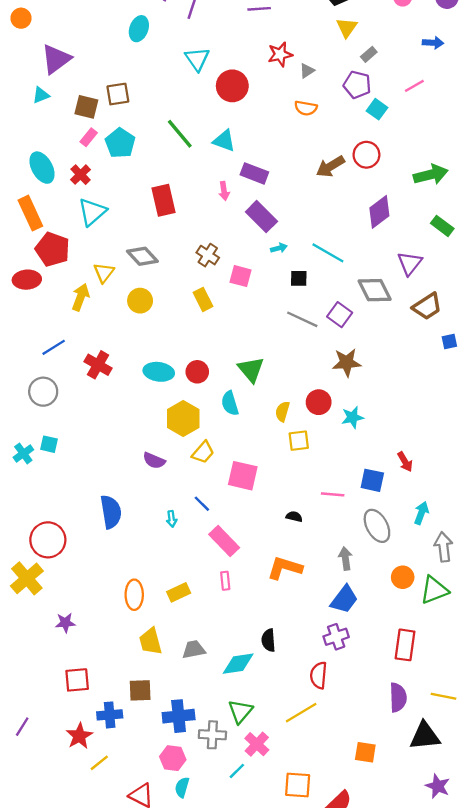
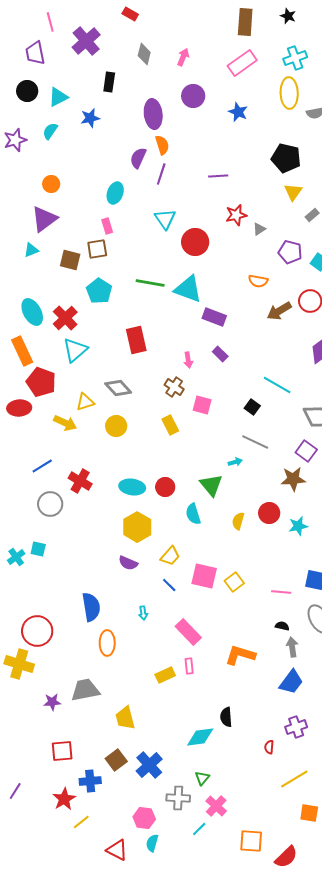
orange circle: (21, 18) -> (51, 184), moved
purple pentagon: (357, 85) -> (290, 252), moved
orange semicircle: (306, 108) -> (258, 281), moved
green line: (180, 134) -> (150, 283), turned -40
pink rectangle: (89, 137) -> (107, 226), moved, turned -56
cyan triangle: (224, 141) -> (188, 289), size x1.4
red cross: (81, 175) -> (65, 318), size x1.4
pink arrow: (224, 191) -> (188, 360), moved
purple rectangle: (261, 217) -> (220, 354), size x0.6
cyan arrow: (279, 248) -> (235, 462), moved
yellow triangle: (104, 273) -> (85, 402), turned 36
black square: (299, 278) -> (252, 407), turned 35
yellow arrow: (81, 297) -> (65, 423), turned 95
purple square: (340, 315) -> (306, 451), moved
gray circle: (43, 392) -> (50, 504), moved
yellow hexagon: (183, 418) -> (137, 527), moved
yellow square: (299, 441) -> (234, 582), moved, turned -30
blue line: (202, 504) -> (169, 585), moved
black semicircle: (294, 517) -> (282, 626), moved
yellow cross: (27, 578) -> (19, 664), turned -32
yellow rectangle: (179, 592) -> (165, 675), moved
orange ellipse: (134, 595) -> (107, 643), moved
purple cross: (336, 637) -> (296, 727), moved
gray trapezoid: (194, 650) -> (85, 690), moved, size x1.4
red semicircle: (319, 675) -> (269, 747), size x0.6
brown square: (140, 690) -> (116, 760), turned -35
green triangle: (240, 711) -> (202, 778), size x0.7
yellow line: (301, 713) -> (294, 779), moved
blue cross: (179, 716) -> (149, 765), moved, turned -36

